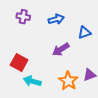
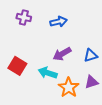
blue triangle: (85, 33) -> (91, 55), moved
cyan arrow: (32, 81) -> (48, 73), moved

